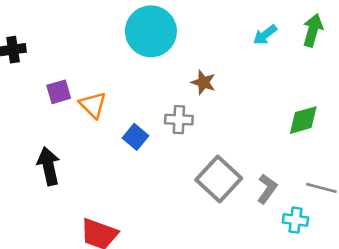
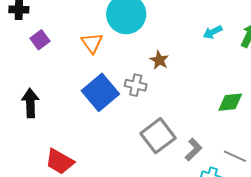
purple square: (59, 92) -> (40, 40), moved, turned -30
orange triangle: (93, 105) -> (92, 43), moved
blue square: (136, 137) -> (100, 92), size x1.8

